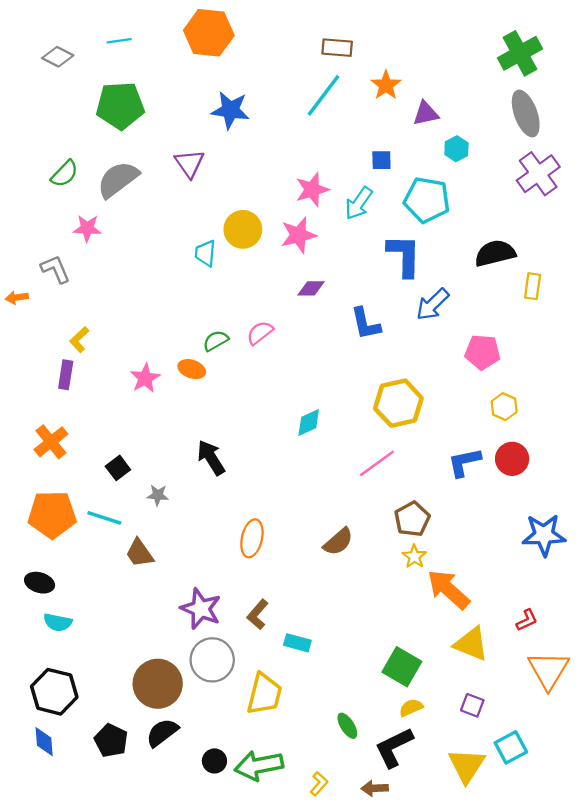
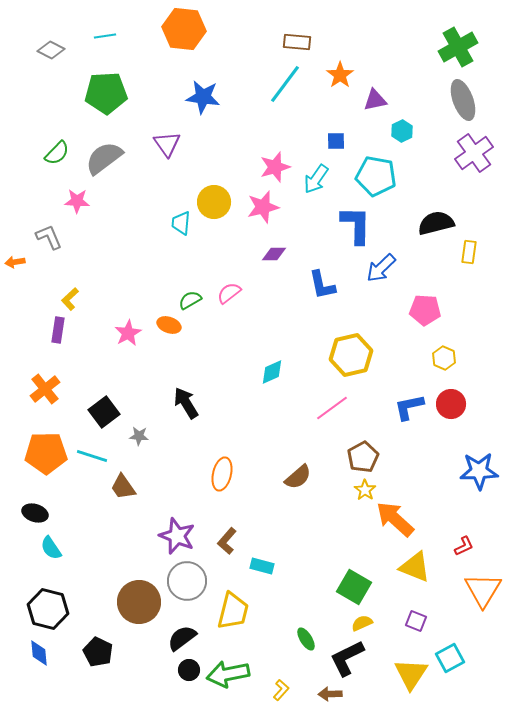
black square: (118, 468) -> (104, 412), size x1.4
cyan semicircle: (58, 622) -> (51, 548), turned 45
black semicircle: (162, 733) -> (182, 638), moved

